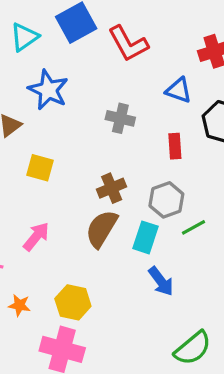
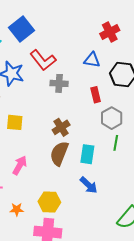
red L-shape: (128, 44) -> (43, 60), moved
gray hexagon: (166, 200) -> (112, 118), moved
green line: (194, 227) -> (116, 143), turned -42
blue arrow: (161, 281) -> (89, 185), moved

